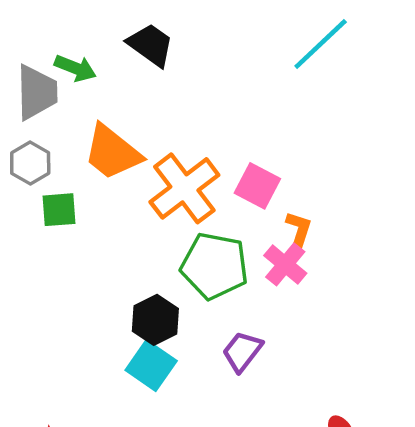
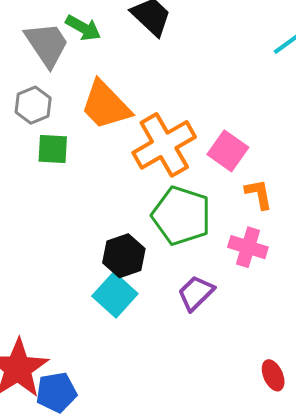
gray trapezoid: (37, 92) -> (47, 44), turned -40
orange L-shape: (299, 230) -> (259, 194), turned -36
pink cross: (285, 264) -> (248, 247), moved, turned -30

